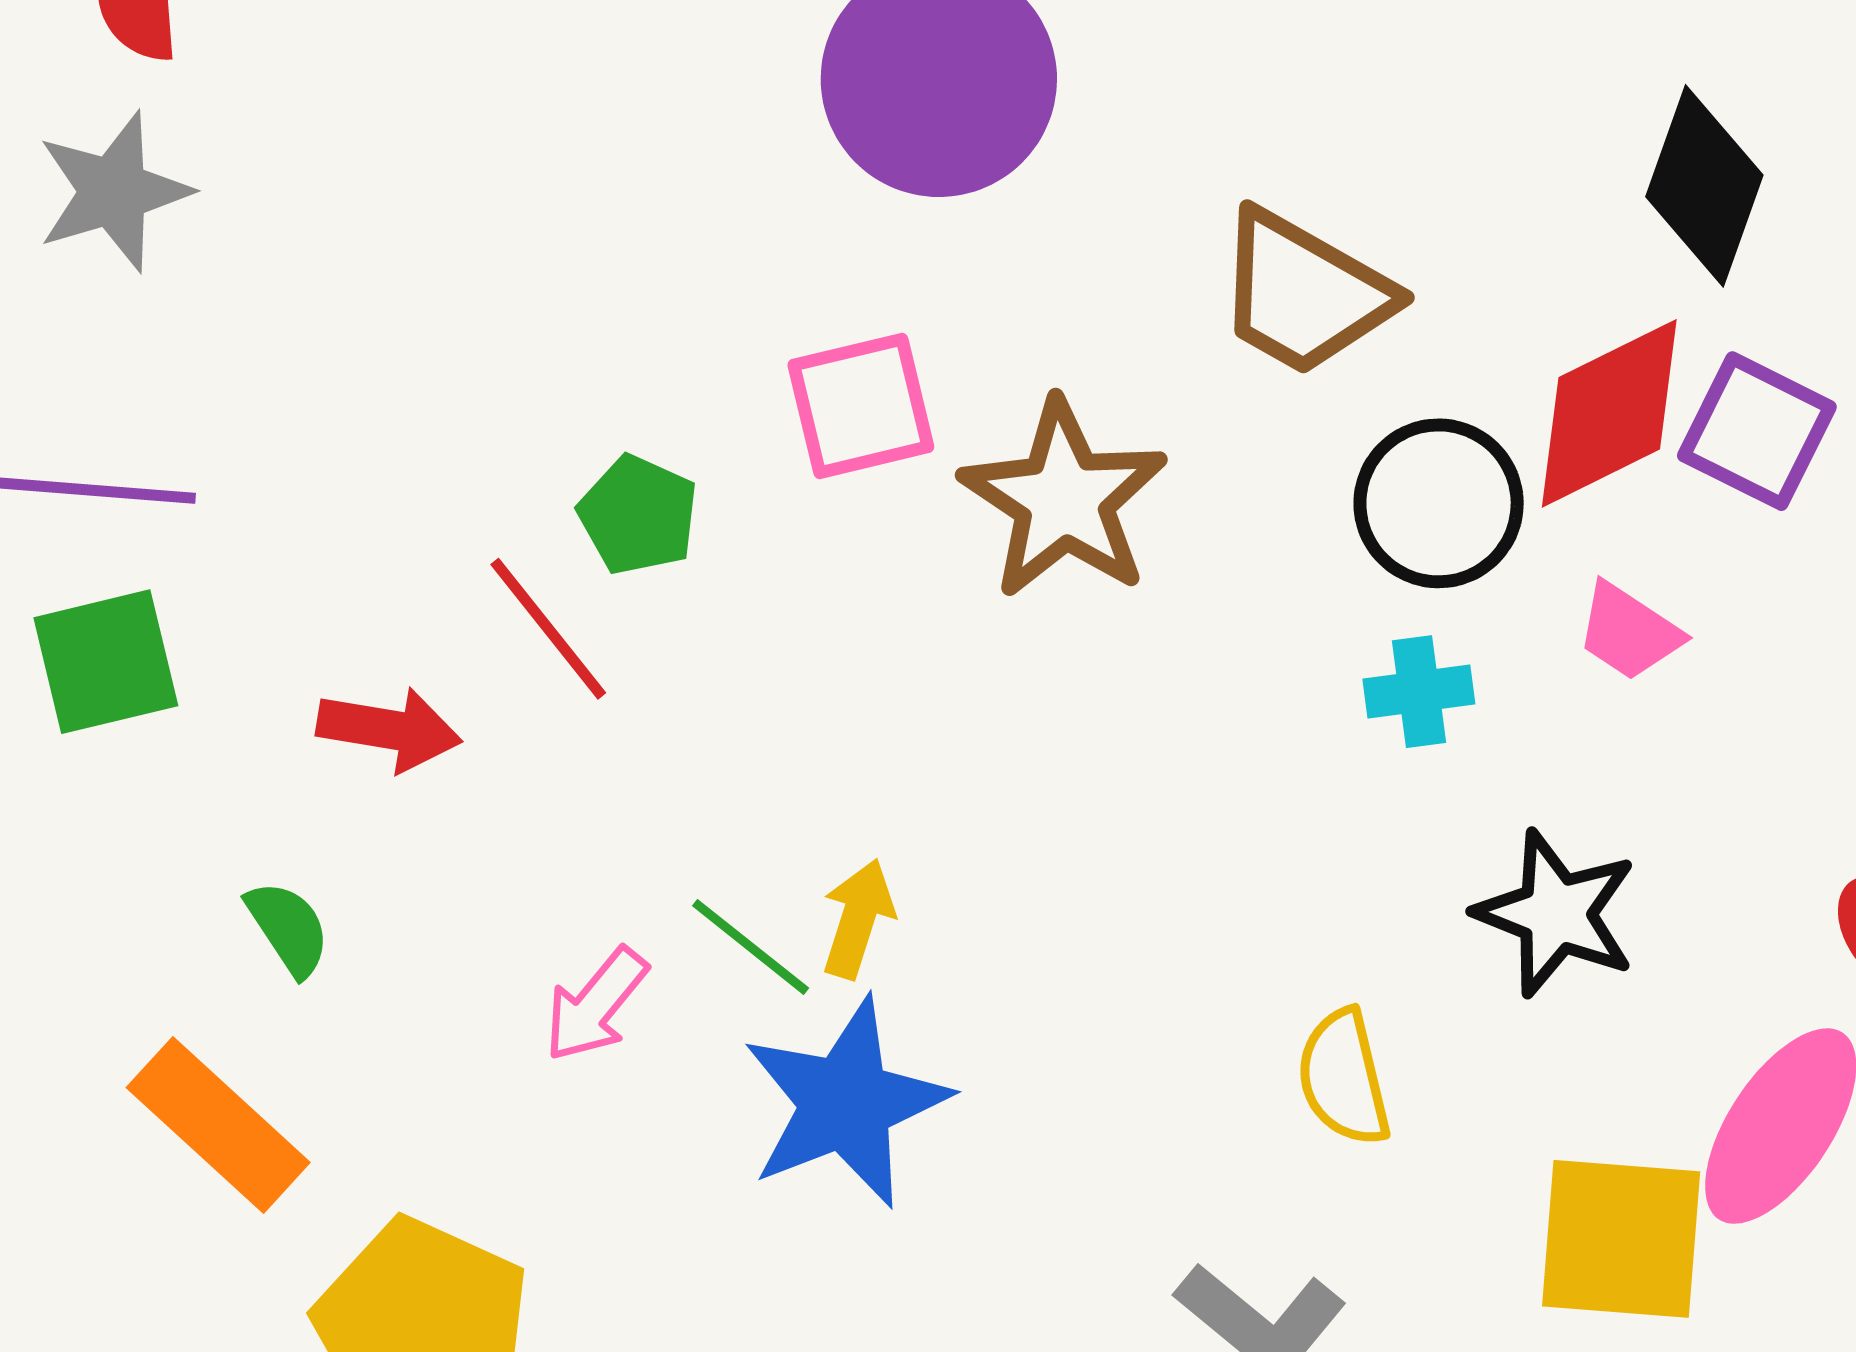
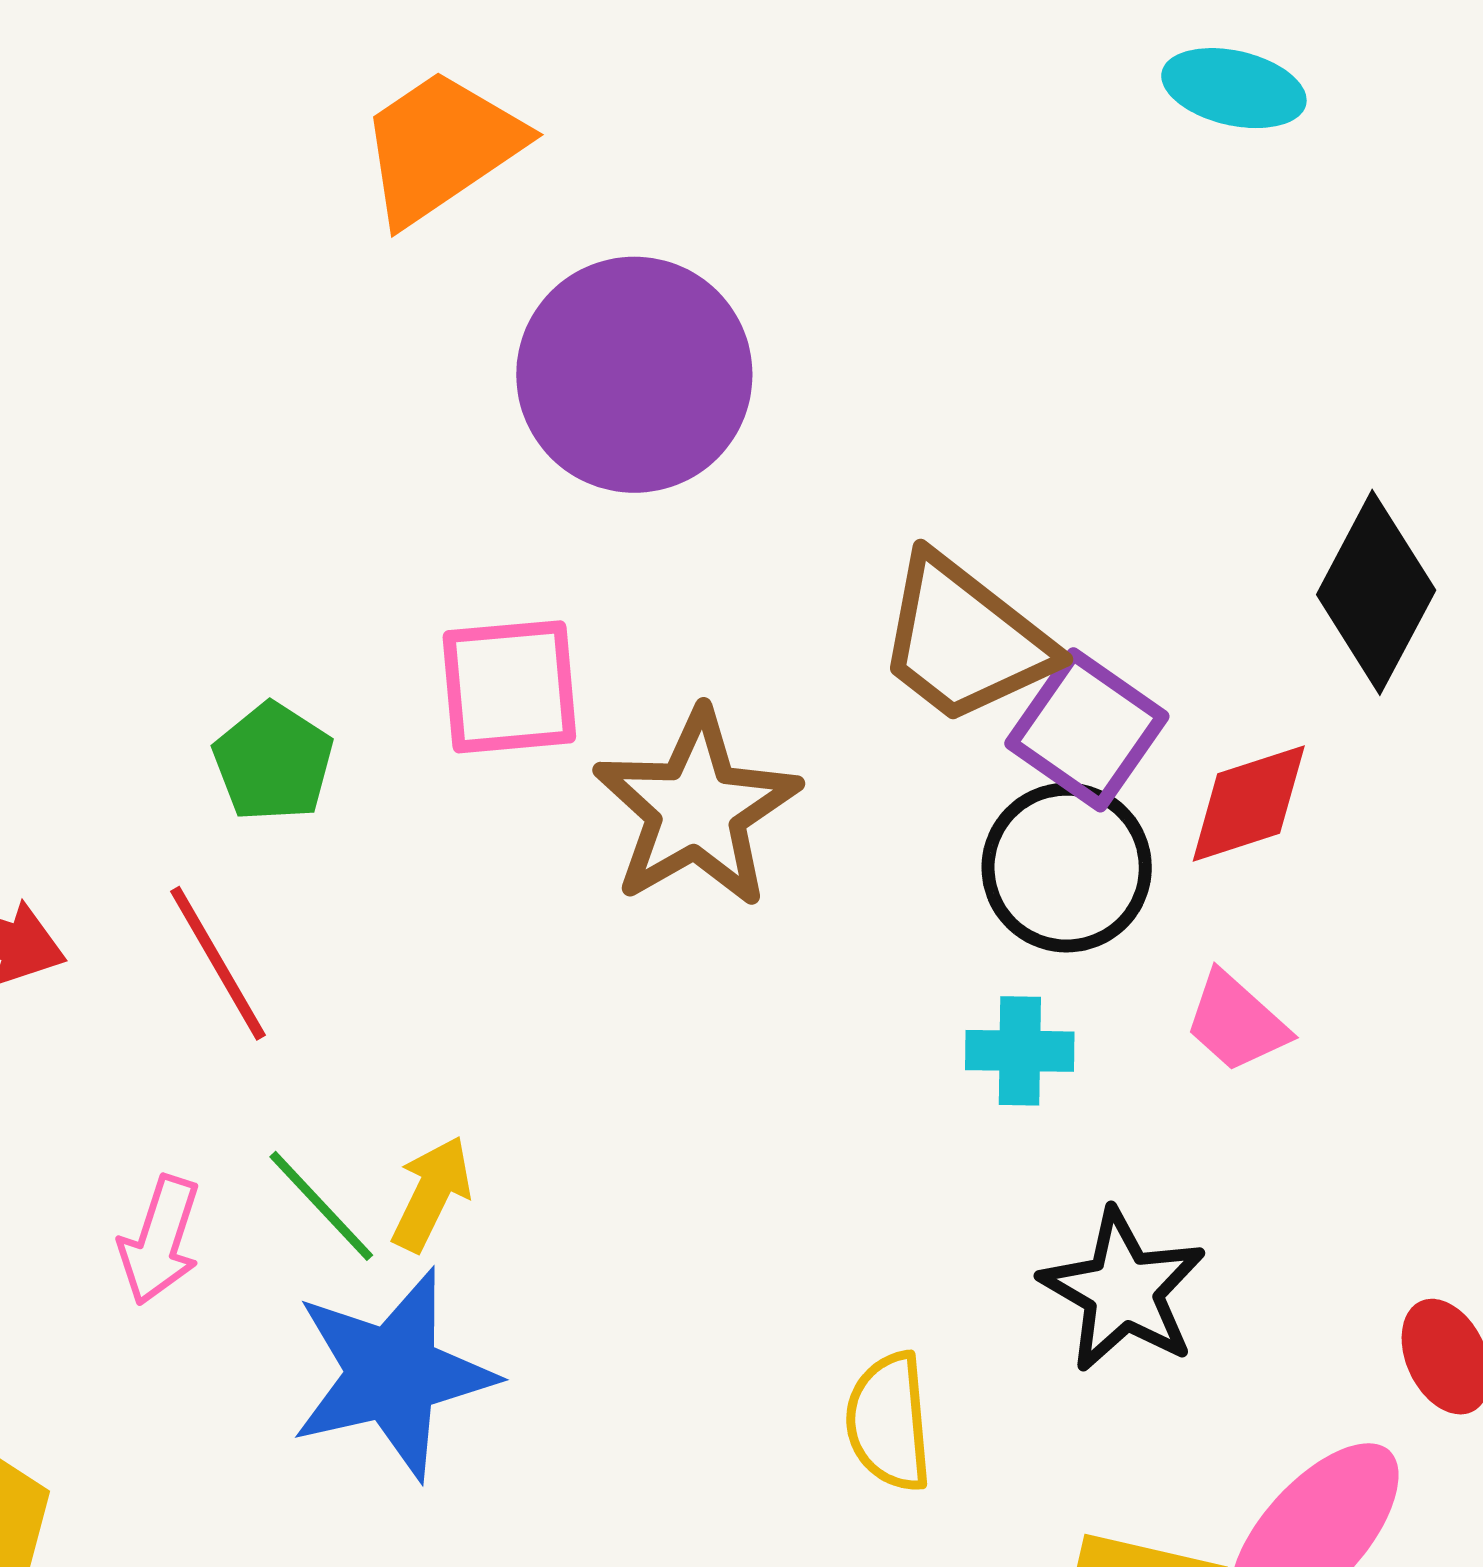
red diamond: (1609, 413) -> (1249, 803), size x0.7
purple square: (1757, 431) -> (1087, 730), moved
red line: (548, 629) -> (218, 963), moved
pink arrow: (596, 1005) -> (160, 1240), turned -30

